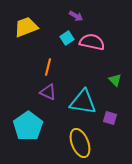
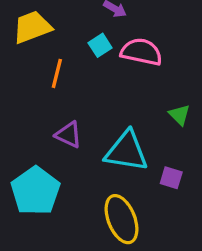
orange line: (48, 67) -> (57, 73), moved

